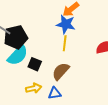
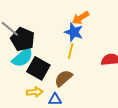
black pentagon: (16, 37) -> (23, 39), turned 30
black square: (35, 64) -> (38, 68), size x1.6

